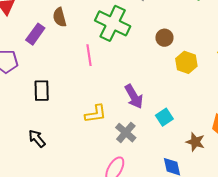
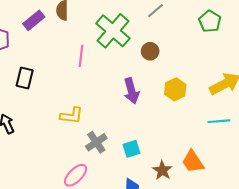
brown circle: (164, 38) -> (150, 51), moved
purple arrow: (134, 96) -> (131, 91), moved
cyan square: (164, 117) -> (132, 149), moved

